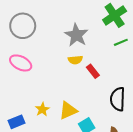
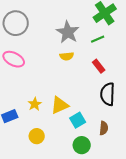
green line: (121, 42) -> (98, 39), moved
red rectangle: (93, 71) -> (99, 66), moved

